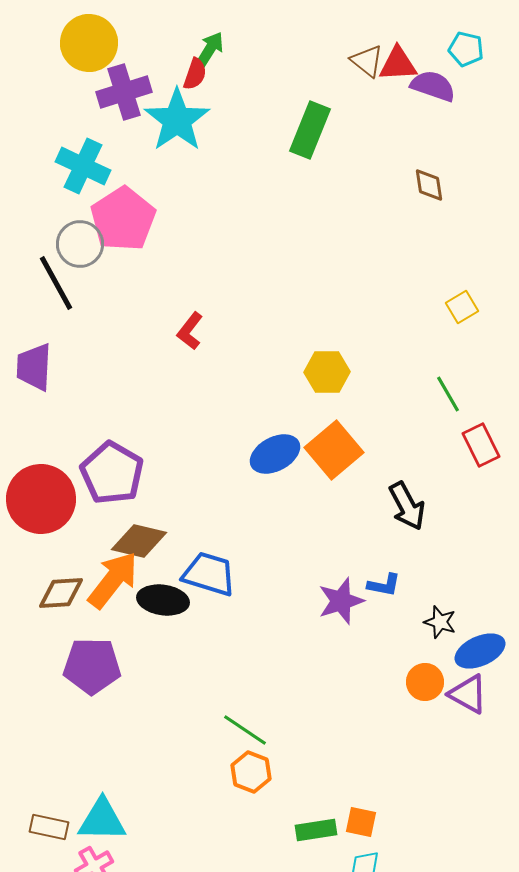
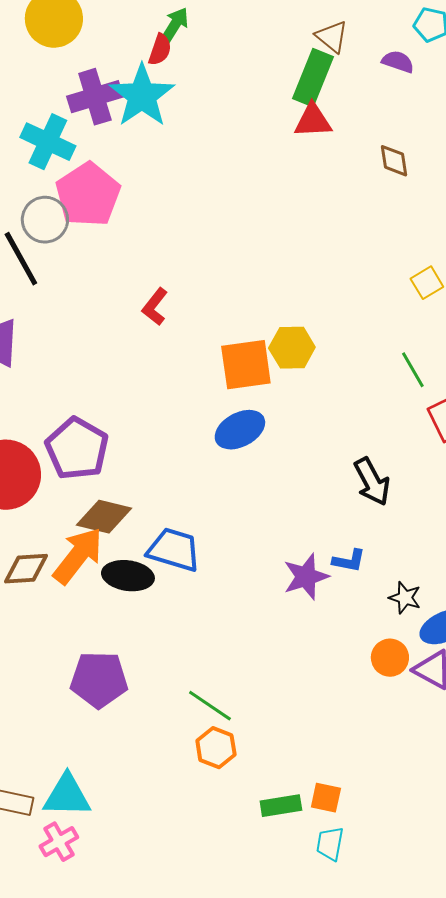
red triangle: (398, 64) -> (313, 121), moved
purple semicircle: (433, 86) -> (398, 62), size x0.7
purple cross: (124, 92) -> (95, 97), moved
green rectangle: (310, 130) -> (313, 78), moved
orange square: (334, 450) -> (246, 365), moved, turned 32
purple pentagon: (92, 666) -> (99, 680), moved

